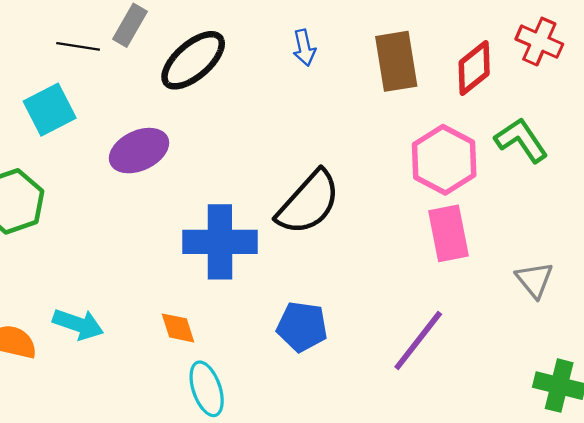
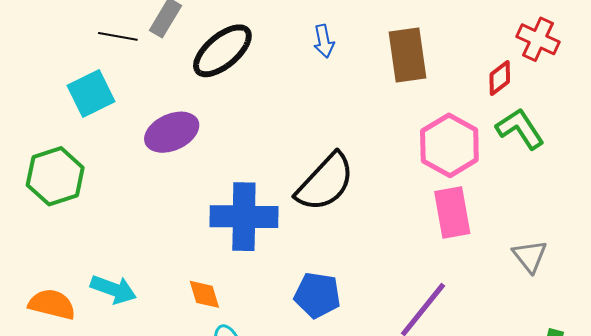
red diamond: (474, 68) -> (500, 78), moved, size x0.7

